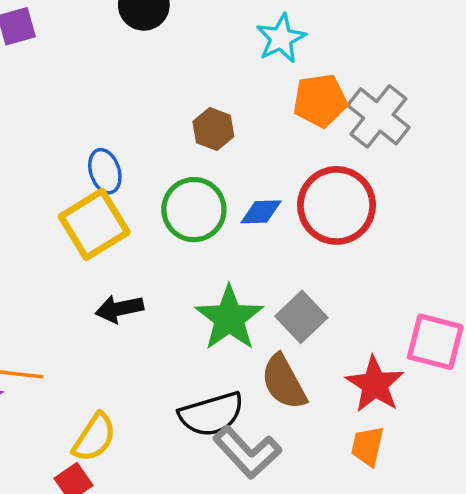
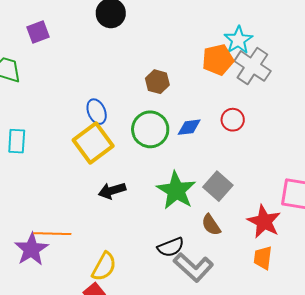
cyan star: (281, 38) -> (238, 40), moved
red circle: (337, 205) -> (233, 120), size x0.5
brown semicircle: (284, 382) -> (211, 225), size x0.7
black semicircle: (211, 414) -> (171, 247), size x0.7

